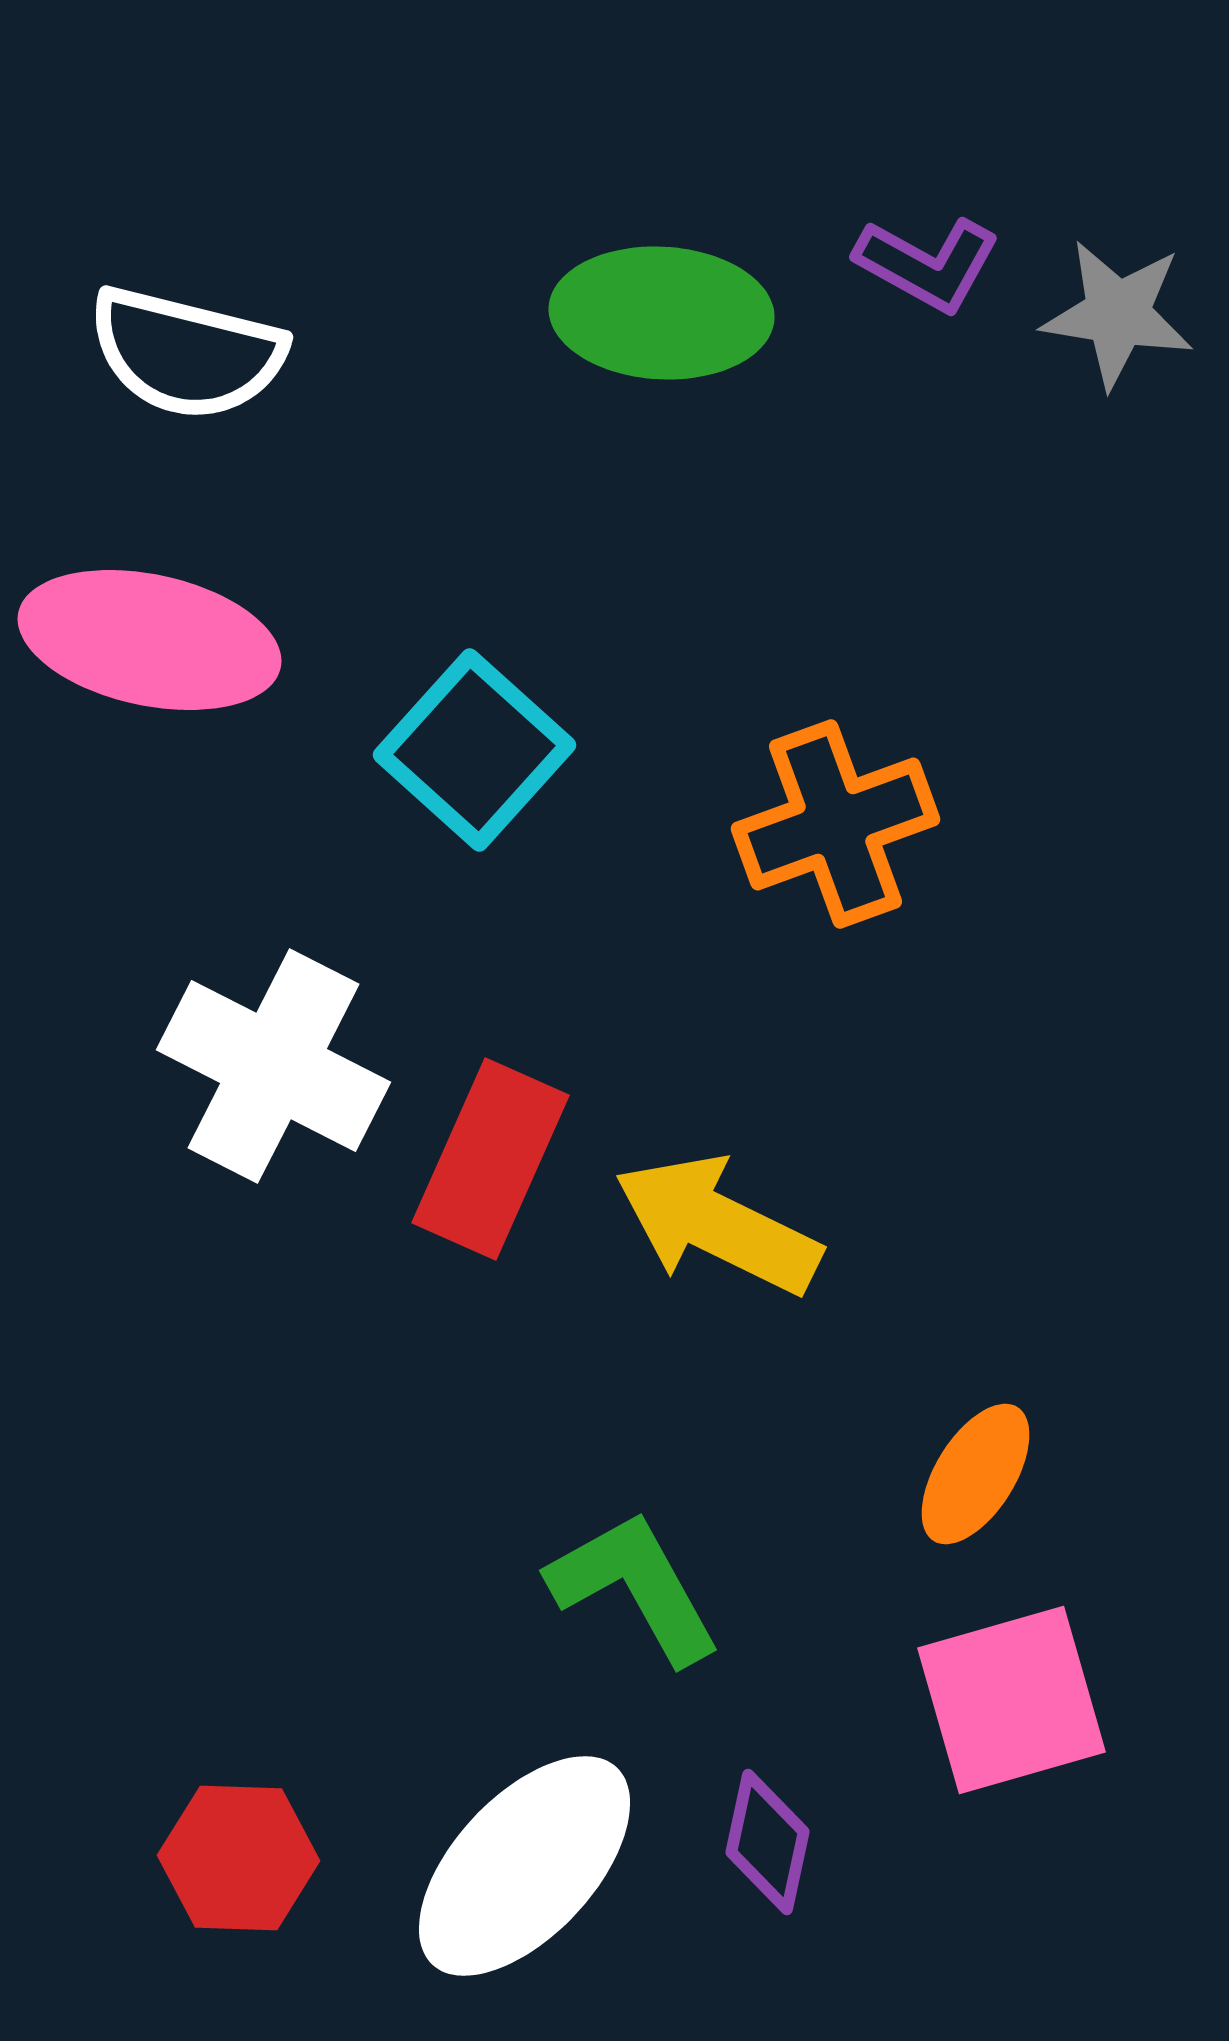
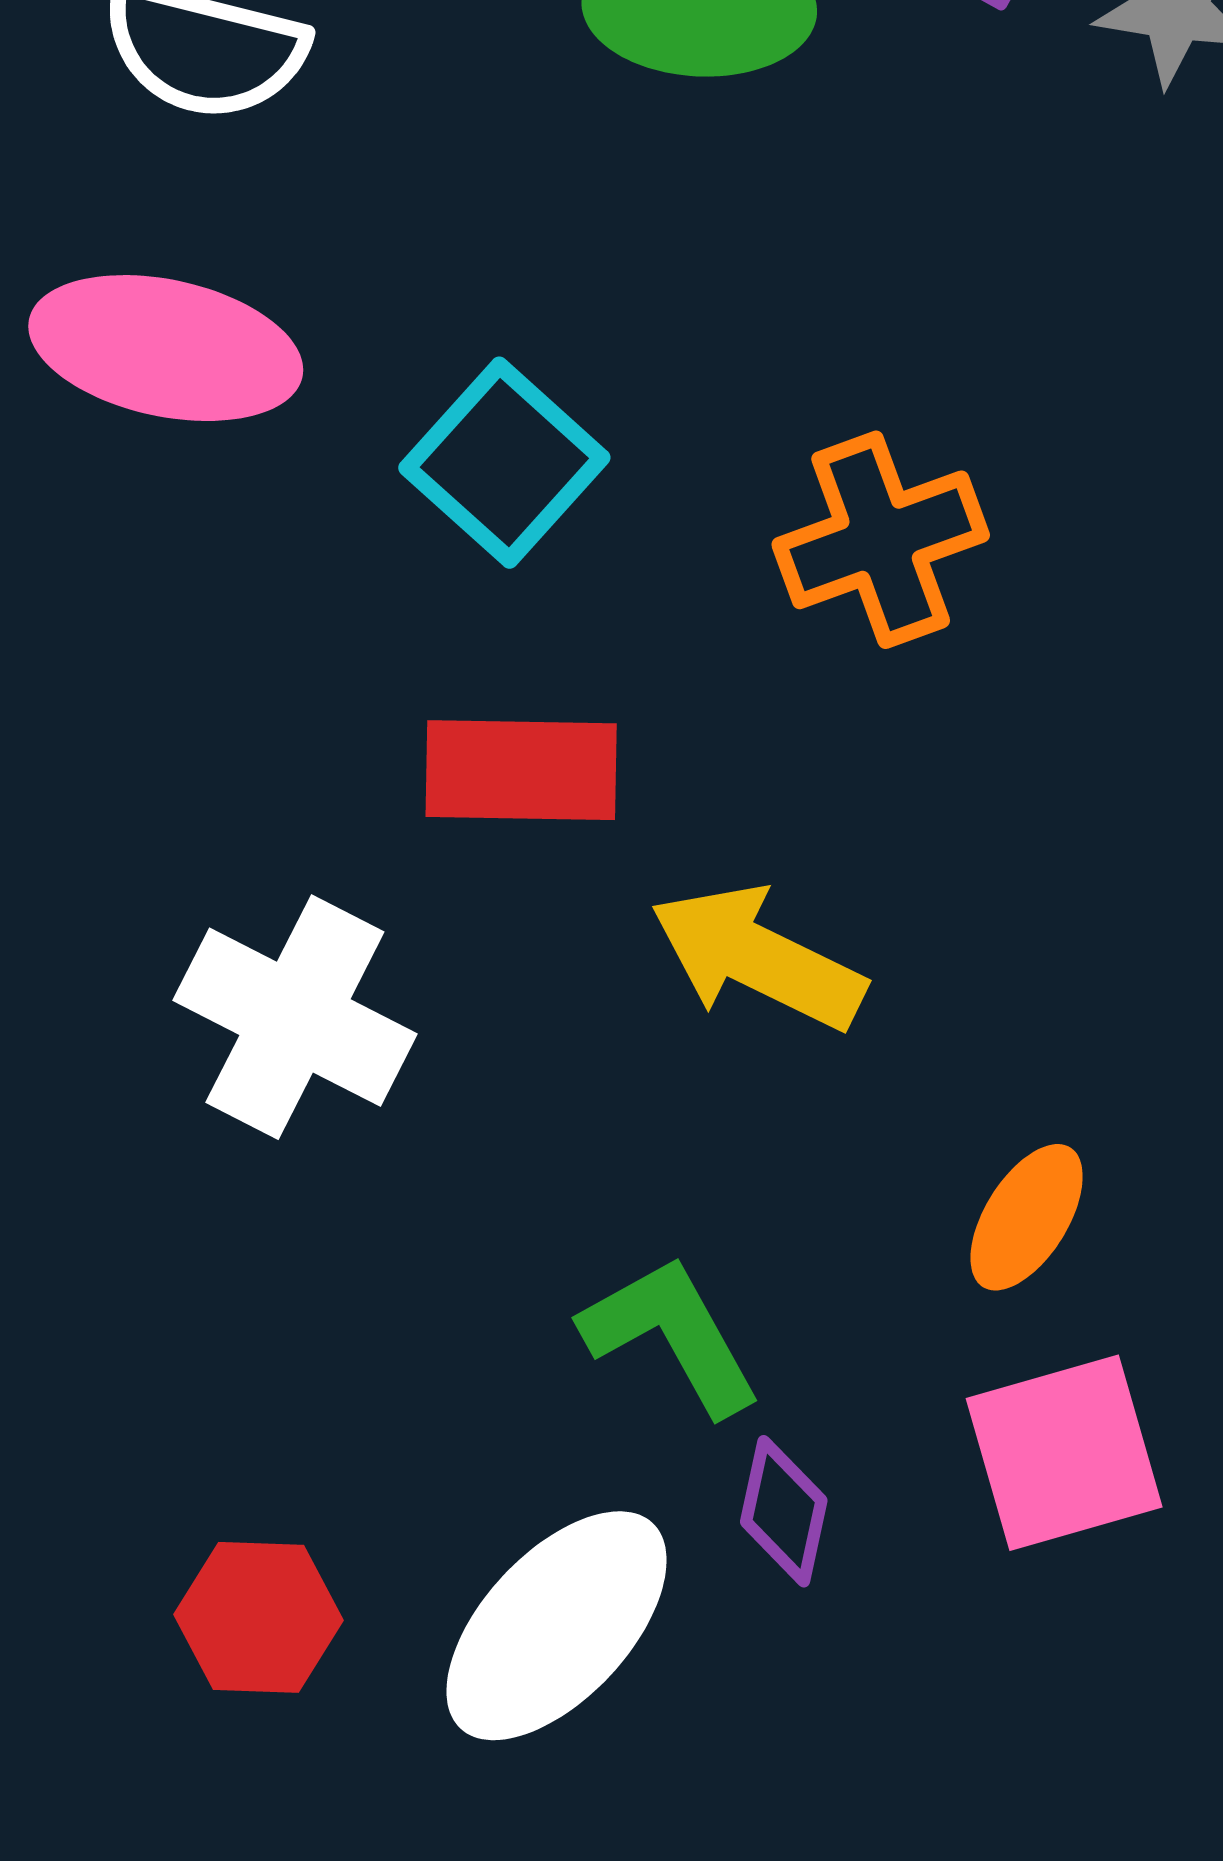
white cross: (274, 1066) -> (295, 1017), moved
red rectangle: (491, 1159) -> (521, 770), moved, turned 67
purple diamond: (768, 1842) -> (784, 1511), moved

